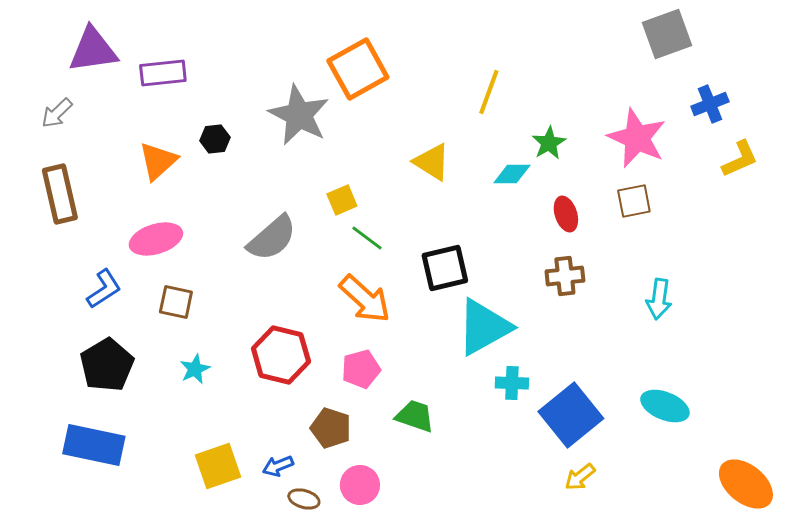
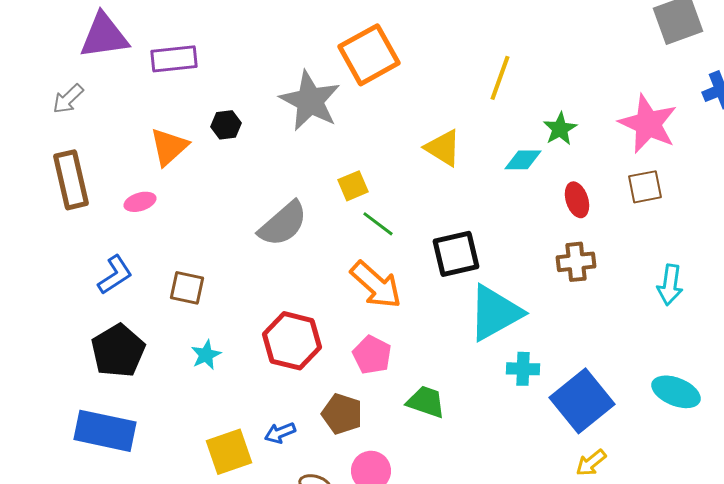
pink ellipse: (156, 239) -> (140, 202), moved, size x0.6
pink pentagon: (361, 369) -> (372, 355), turned -30
blue arrow: (278, 466) -> (280, 433), moved

